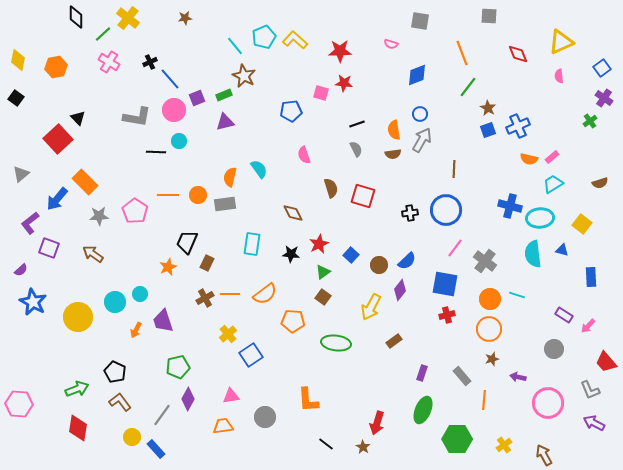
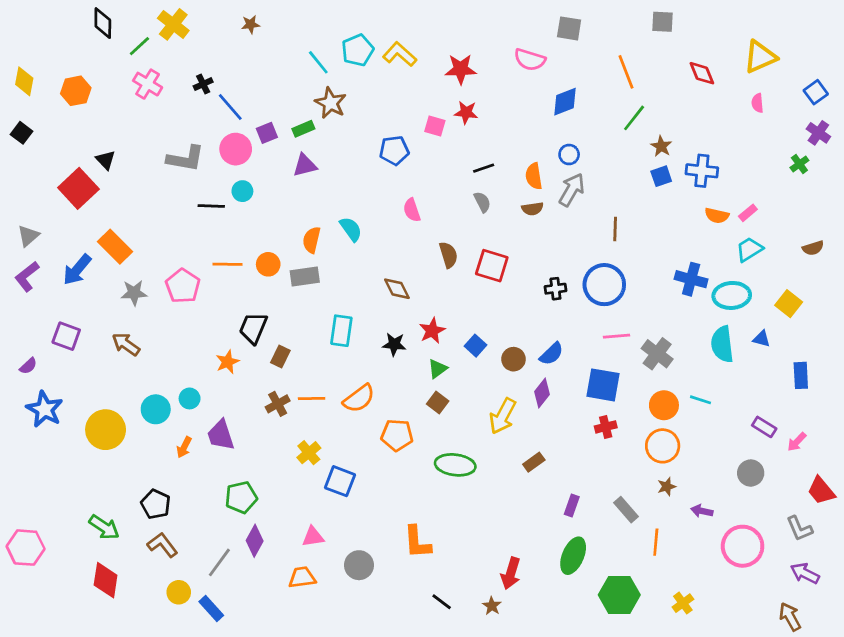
pink semicircle: (391, 44) -> (530, 60), size x1.6
blue cross: (518, 126) -> (702, 171), turned 30
purple L-shape: (30, 223) -> (27, 276), moved
pink line: (455, 248) -> (616, 336), turned 48
blue square: (251, 355) -> (340, 481), turned -35
green arrow: (77, 389) -> (104, 527), turned 55
brown arrow: (544, 455) -> (790, 617), moved

